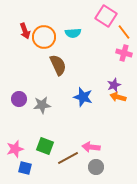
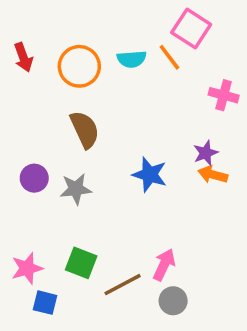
red arrow: (25, 31) -> (23, 57), moved
orange line: (124, 32) -> (169, 57), moved
brown semicircle: (58, 65) -> (85, 129), moved
pink arrow: (91, 147) -> (164, 265), turned 108

